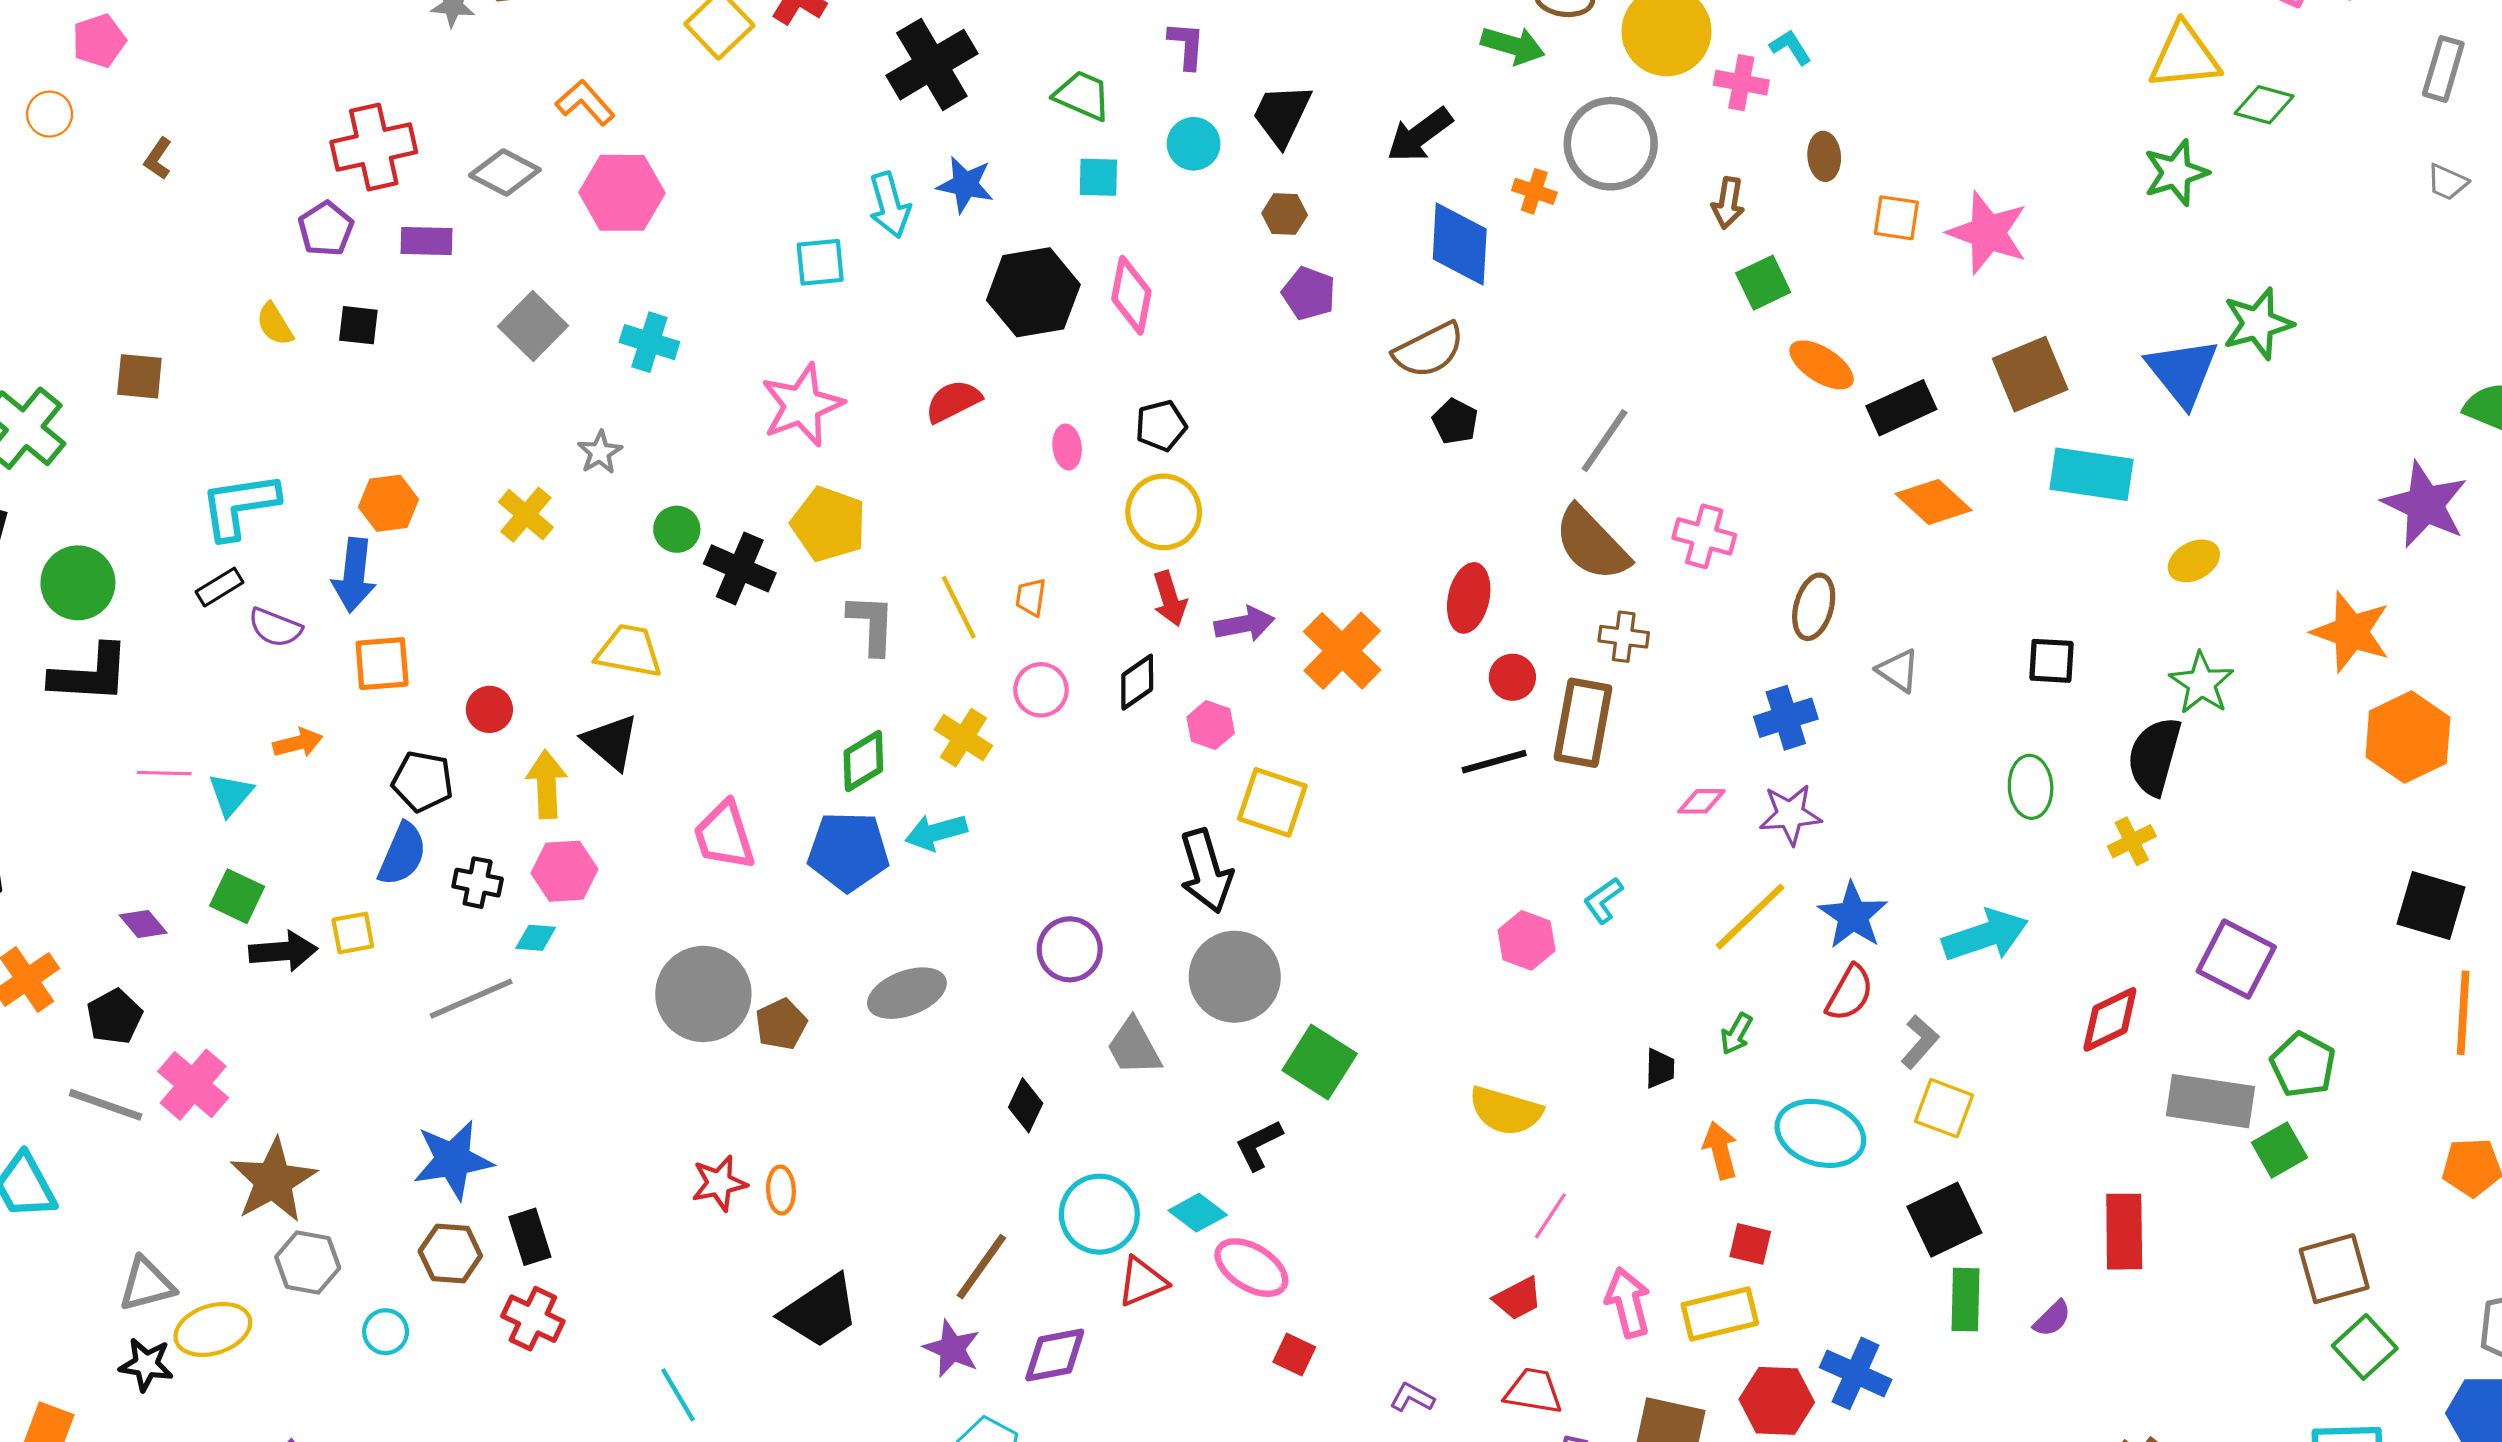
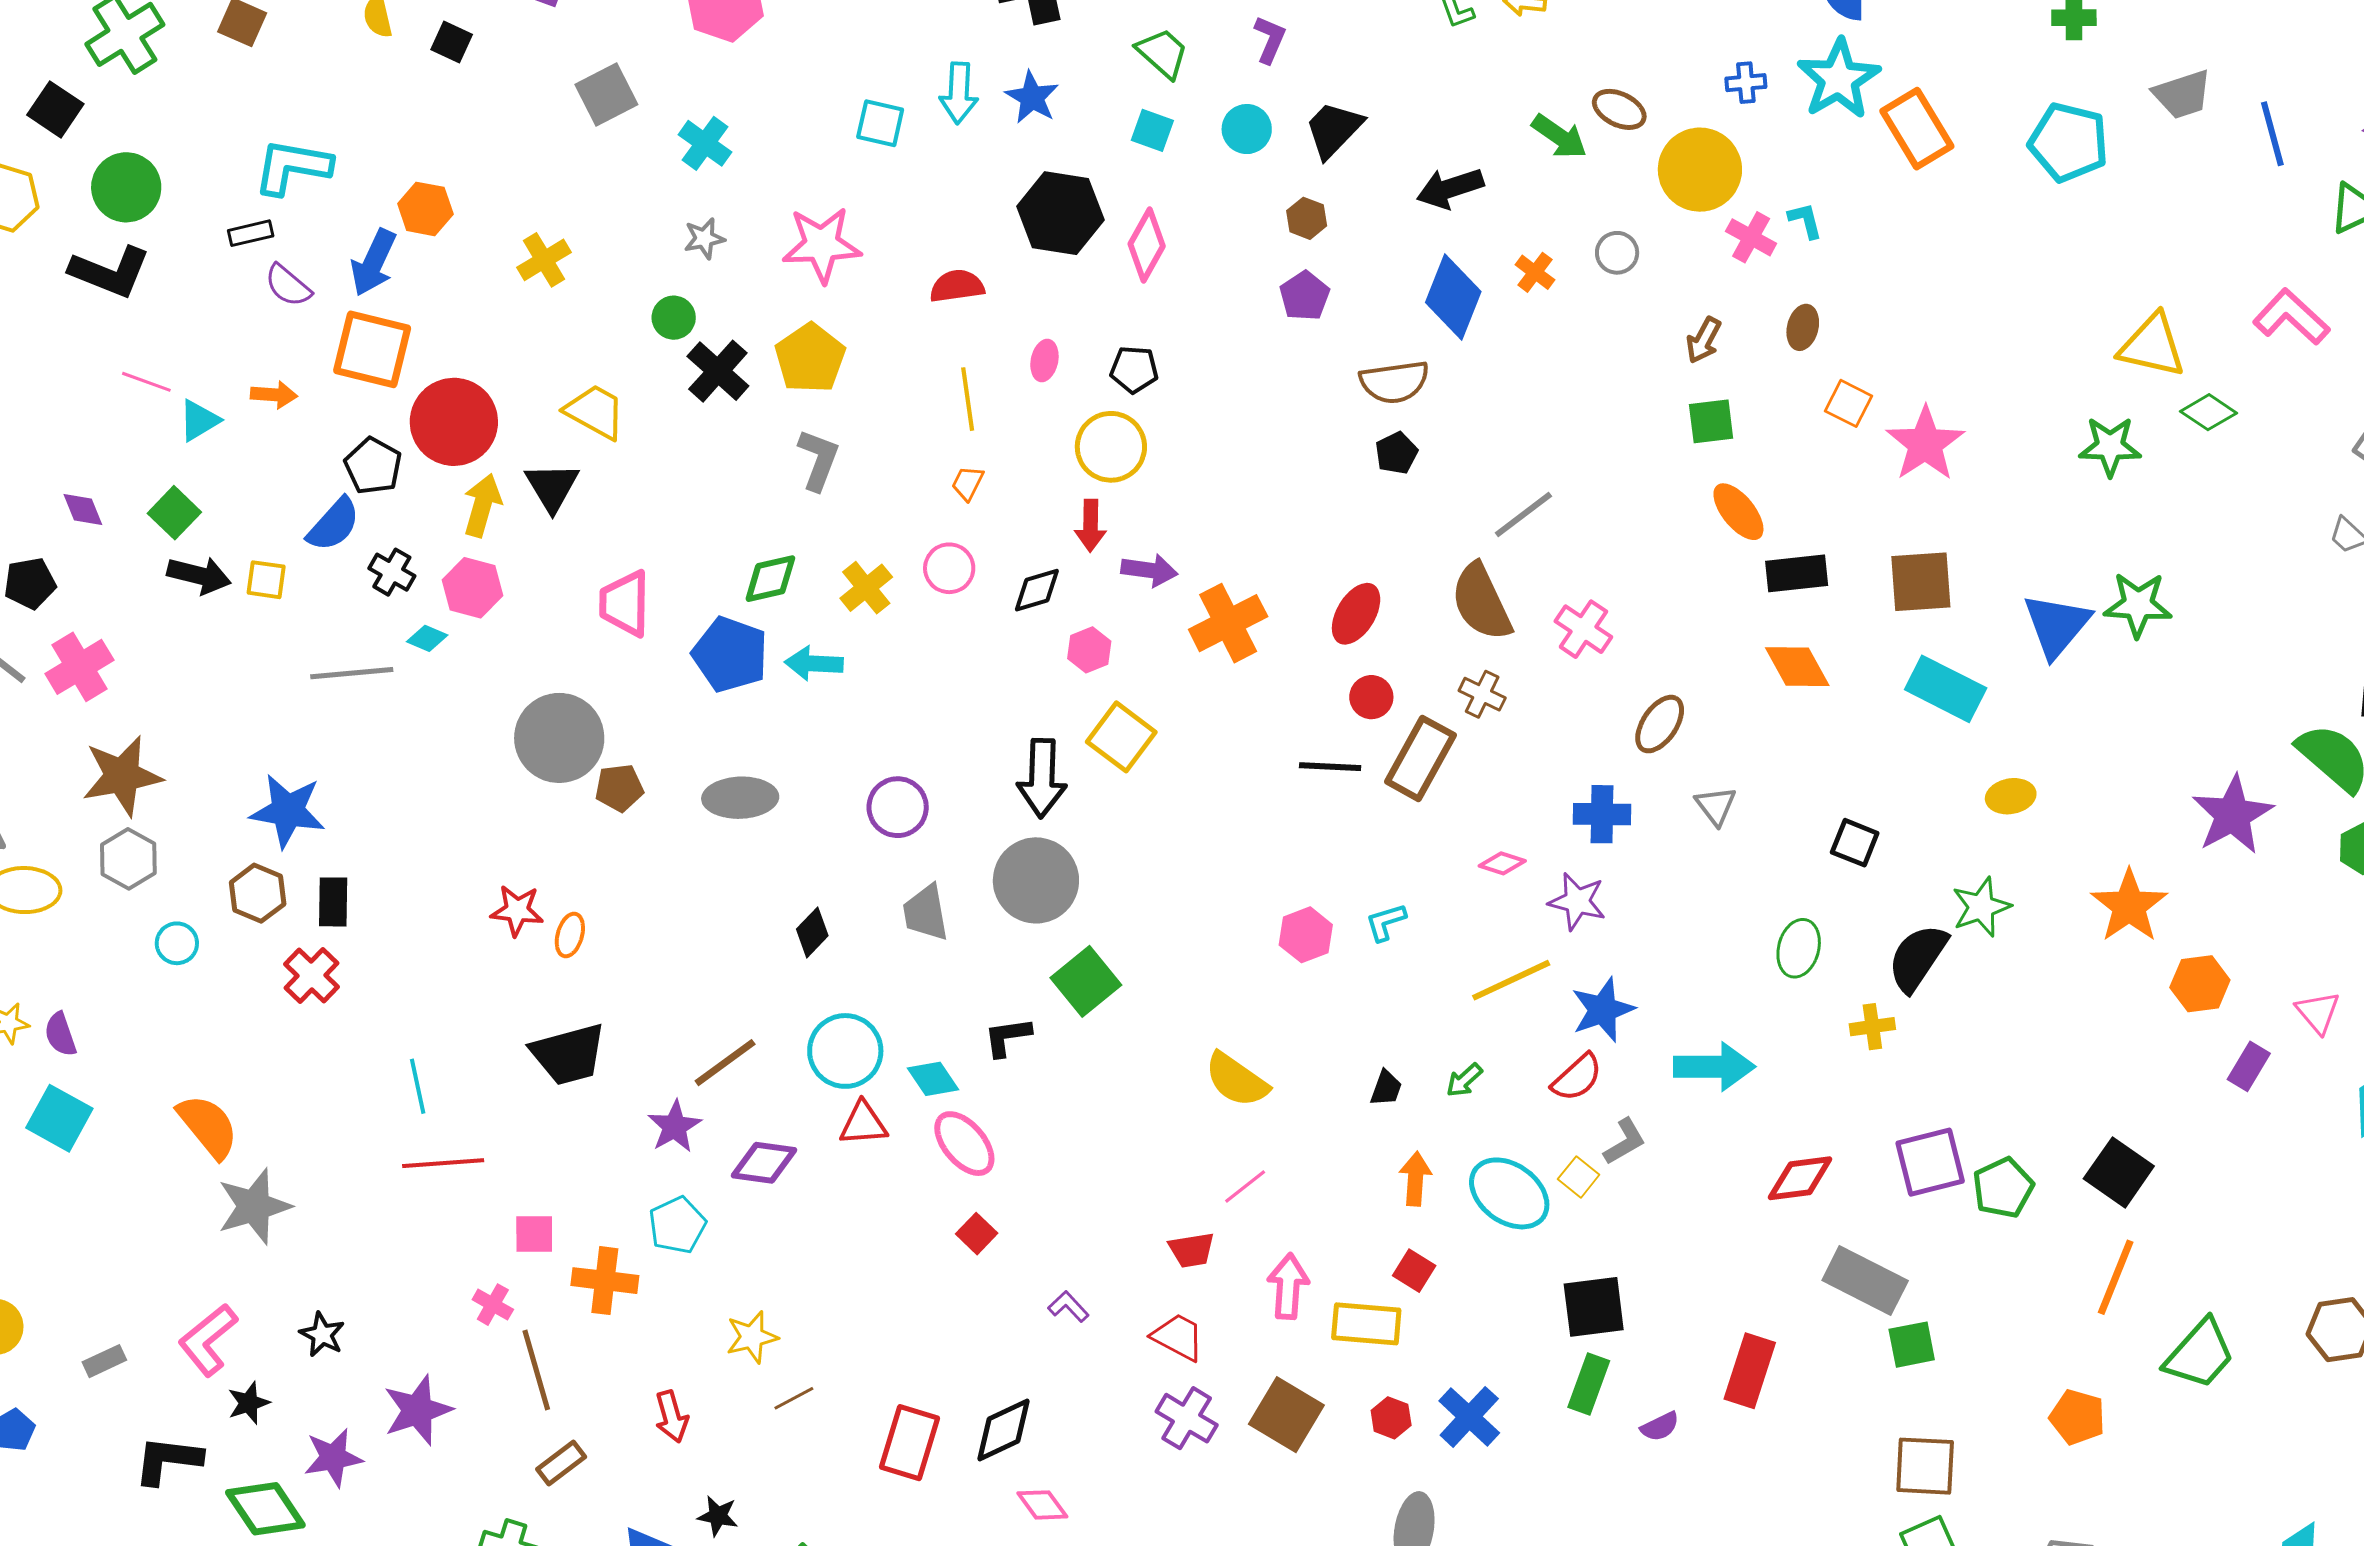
gray circle: (1611, 144) -> (1617, 253), size x0.5
gray star: (600, 452) -> (704, 238), moved
yellow line: (959, 607) -> (968, 399), moved
orange square: (382, 664) -> (372, 349), size x1.4
red circle: (489, 709) -> (454, 422), size x2.0
orange hexagon: (2408, 737) -> (2200, 984), moved, size x0.7
purple square: (2236, 959) -> (1930, 1162), turned 30
green pentagon: (2303, 1065) -> (2003, 1188), moved
yellow square: (1944, 1108) -> (1579, 1177), moved, size x0.7
red hexagon: (1777, 1401) -> (1391, 1418), size x0.6

